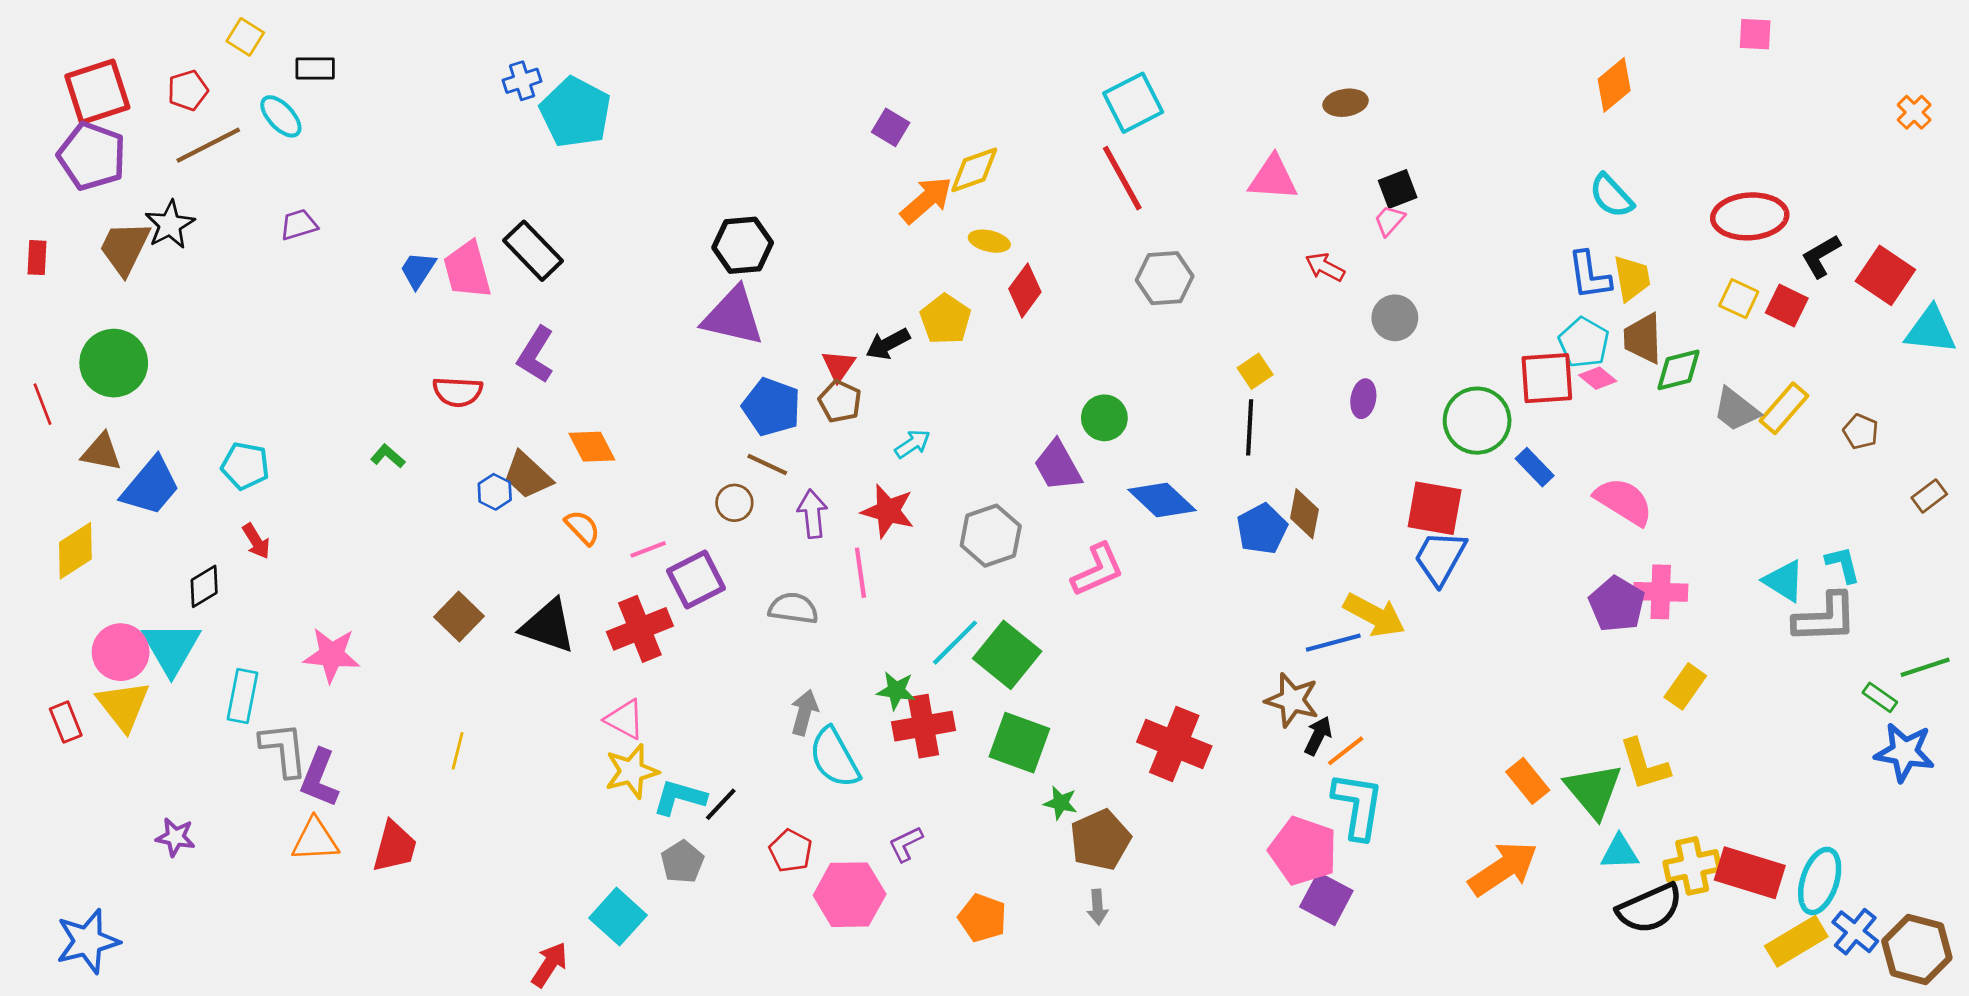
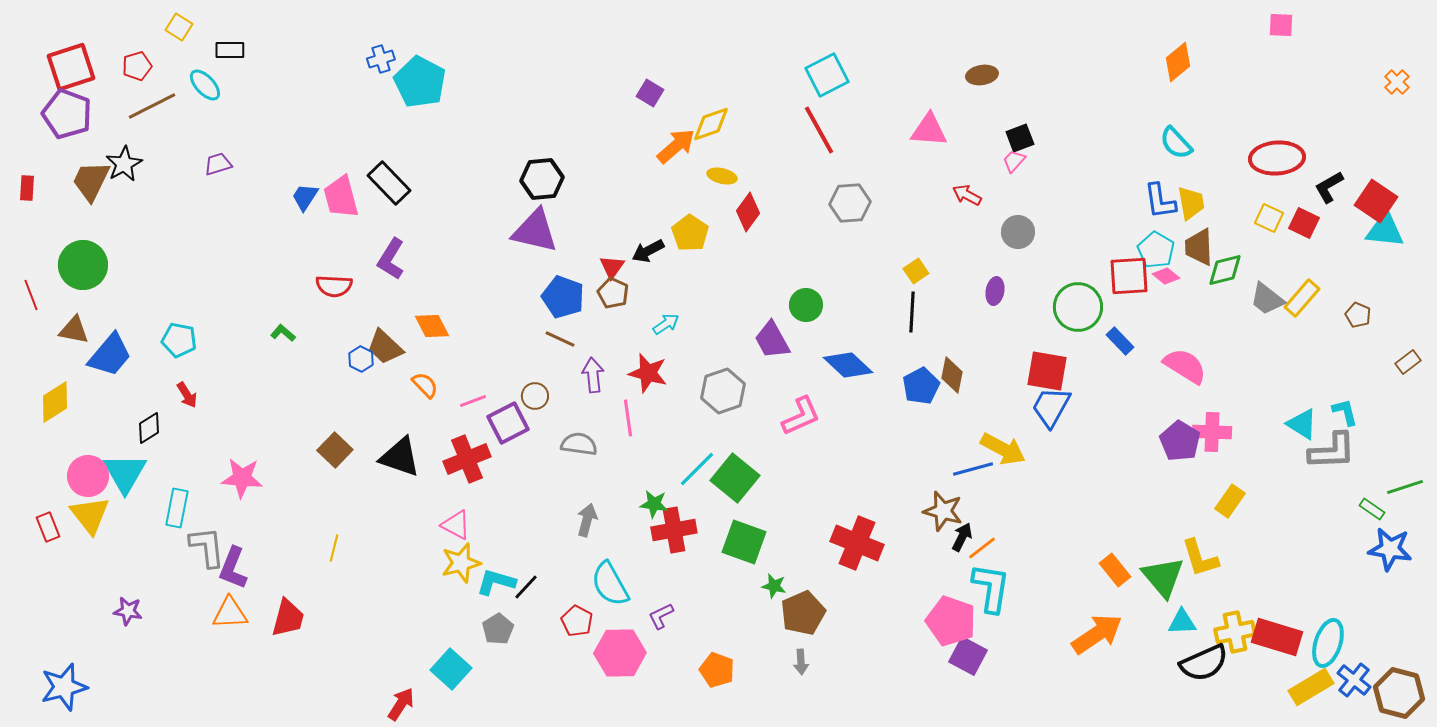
cyan triangle: (1931, 330) -> (1385, 230), moved
brown circle: (734, 503) -> (535, 396), moved
cyan semicircle: (834, 758) -> (610, 584), moved

